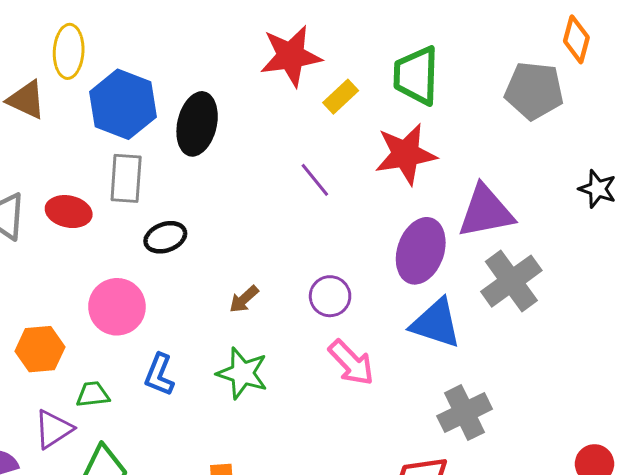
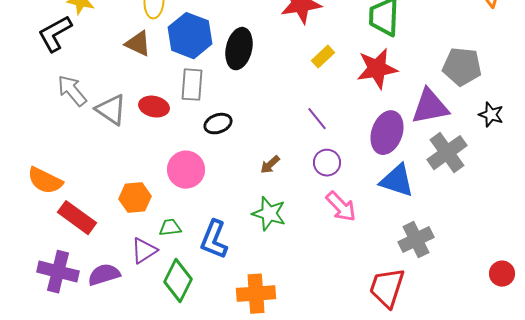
gray pentagon: (534, 91) -> (462, 67), moved
yellow rectangle: (341, 97) -> (323, 57), moved
brown triangle: (26, 100) -> (138, 44), moved
purple line: (315, 180) -> (317, 119), moved
black star: (598, 189) -> (491, 115), moved
blue L-shape: (159, 375) -> (214, 240), moved, size x1.4

